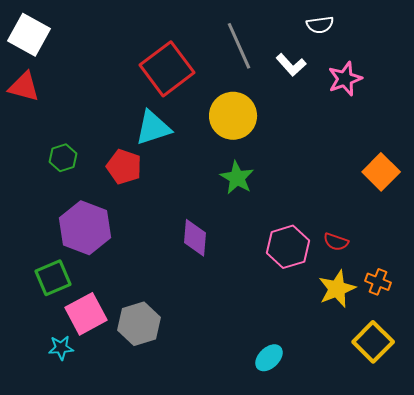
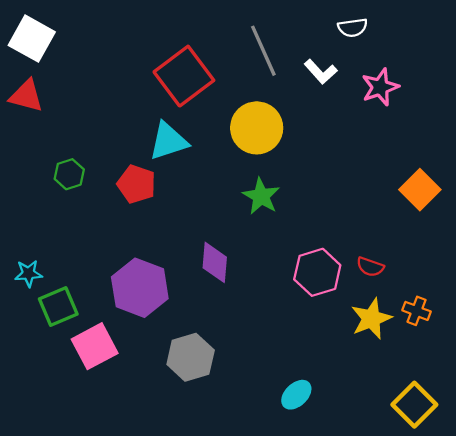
purple hexagon: (85, 228) -> (140, 288), moved
gray hexagon: (139, 324) -> (191, 357), moved
yellow square: (373, 342) -> (414, 405), moved
cyan star: (61, 348) -> (28, 273), moved

